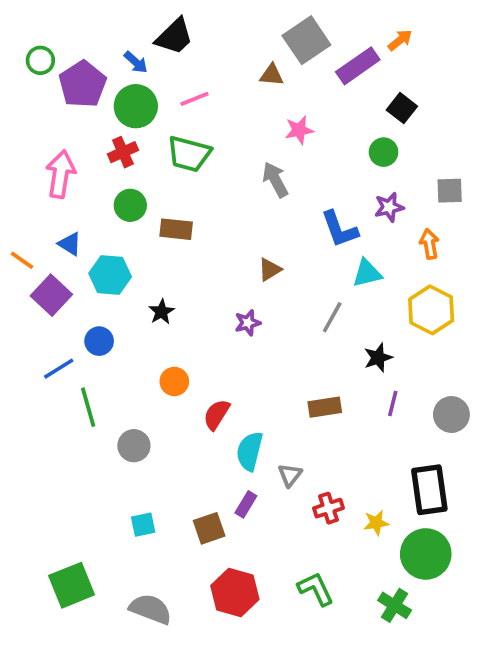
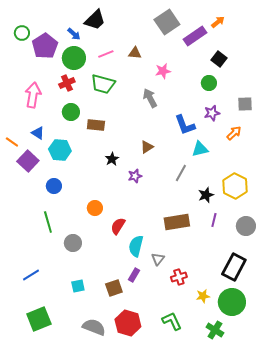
brown triangle: (272, 75) -> (135, 53), moved
orange arrow: (429, 244) -> (234, 133), turned 56
yellow hexagon: (431, 310) -> (235, 186), moved
black star: (161, 312) -> (112, 159), moved
blue line: (59, 369) -> (31, 275), moved
brown rectangle: (325, 407) -> (177, 222), size x1.4
black rectangle: (429, 490) -> (234, 267), turned 36
yellow star: (376, 523) -> (203, 296), moved
gray semicircle: (150, 609) -> (94, 327), moved

